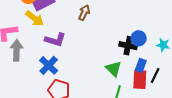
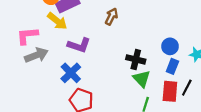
black cross: (128, 46) -> (136, 59), moved
gray arrow: (16, 50) -> (36, 55), turned 65
blue rectangle: (141, 66) -> (172, 66), moved

